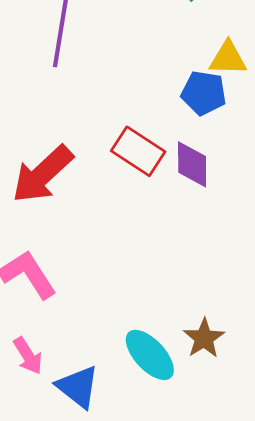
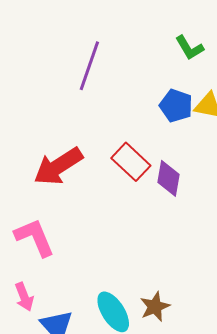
blue pentagon: (204, 93) -> (176, 106), moved

